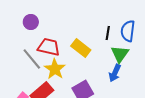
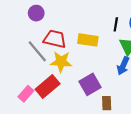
yellow rectangle: (81, 48) -> (88, 40), turned -30
yellow star: (55, 69) -> (61, 62), turned -30

